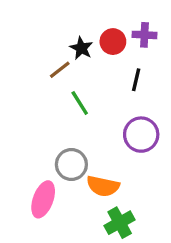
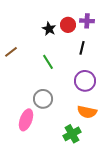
brown line: (60, 70) -> (11, 52), moved
orange semicircle: (103, 186) -> (87, 112), moved

